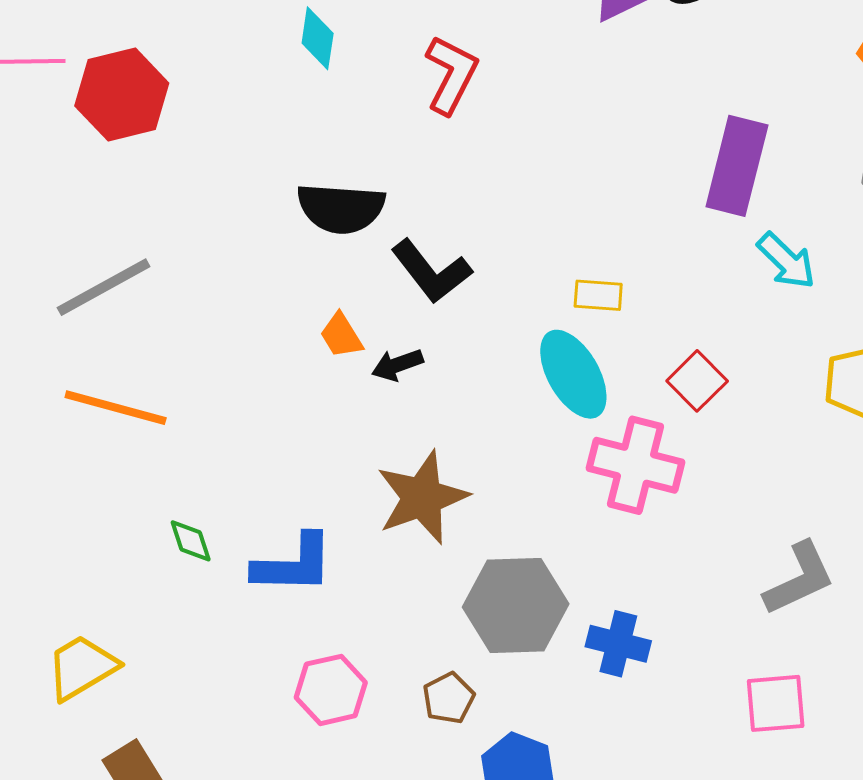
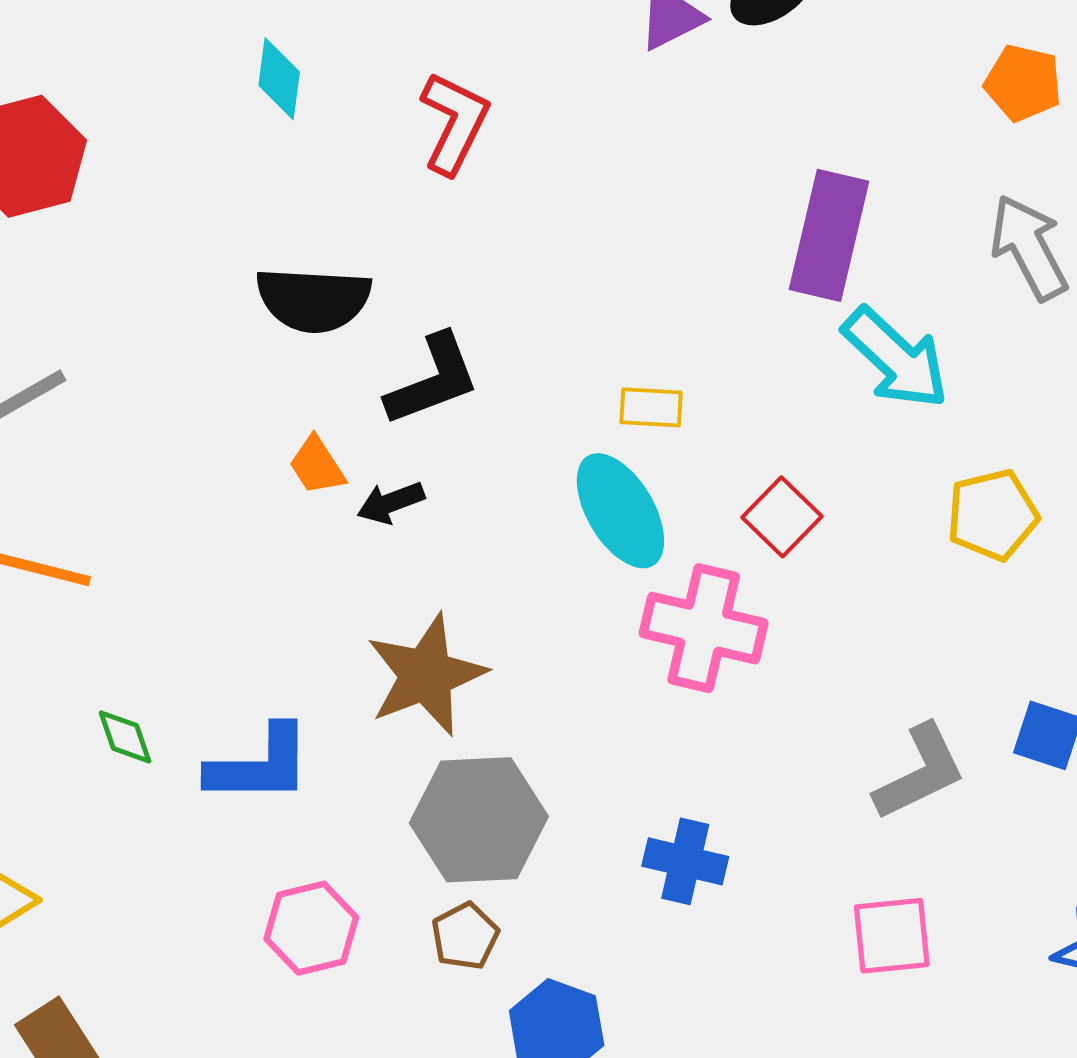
cyan arrow: (786, 261) -> (896, 358), size x1.4
black L-shape: (431, 271) -> (433, 380), turned -72
gray hexagon: (516, 605) -> (479, 820), moved

